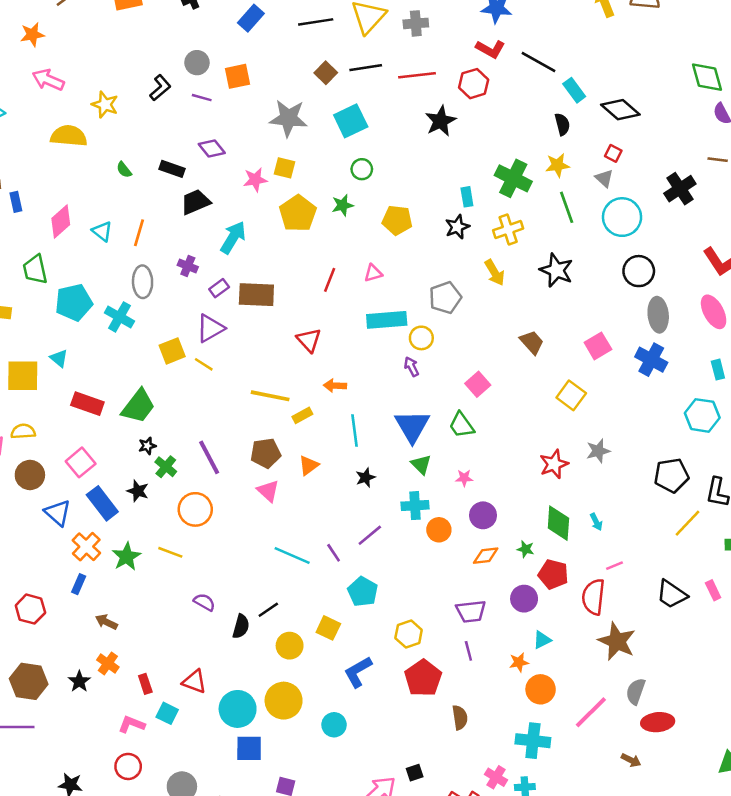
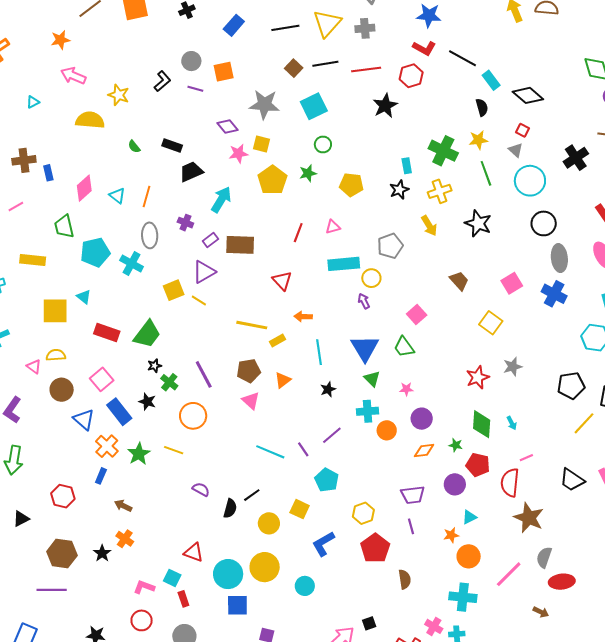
purple diamond: (212, 148) -> (228, 127), moved
red rectangle: (145, 684) -> (183, 599), moved

